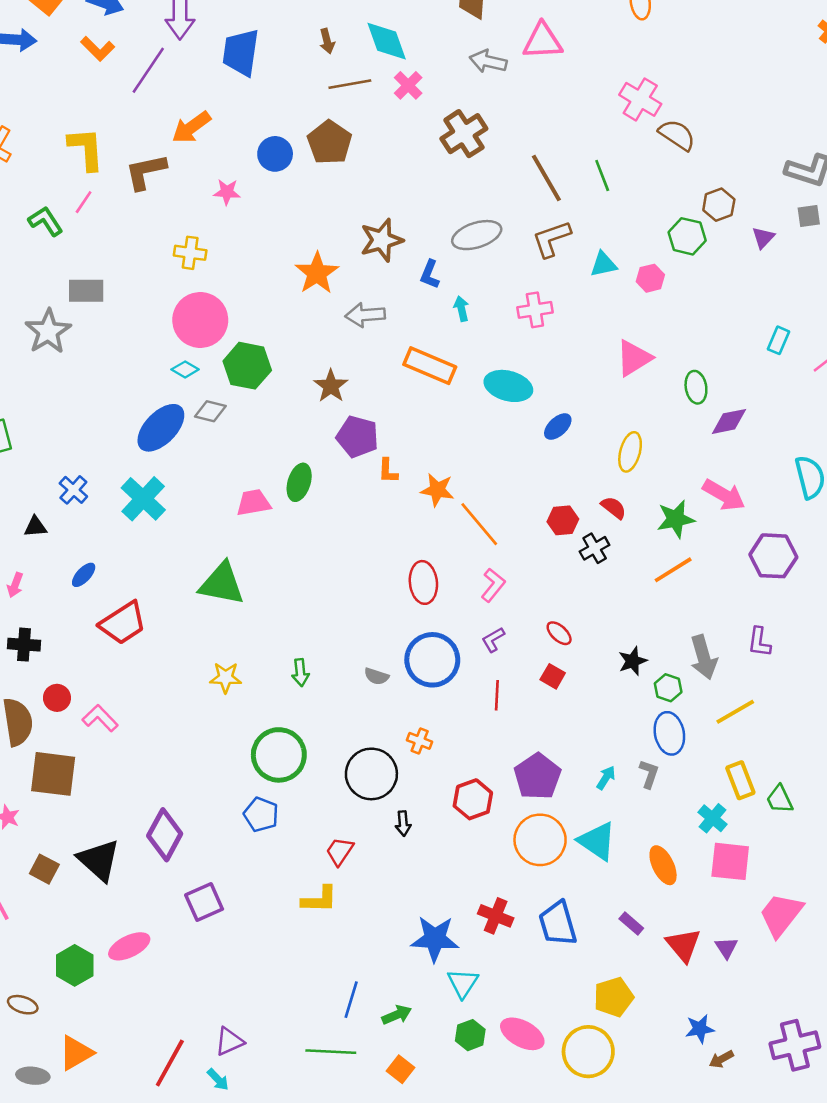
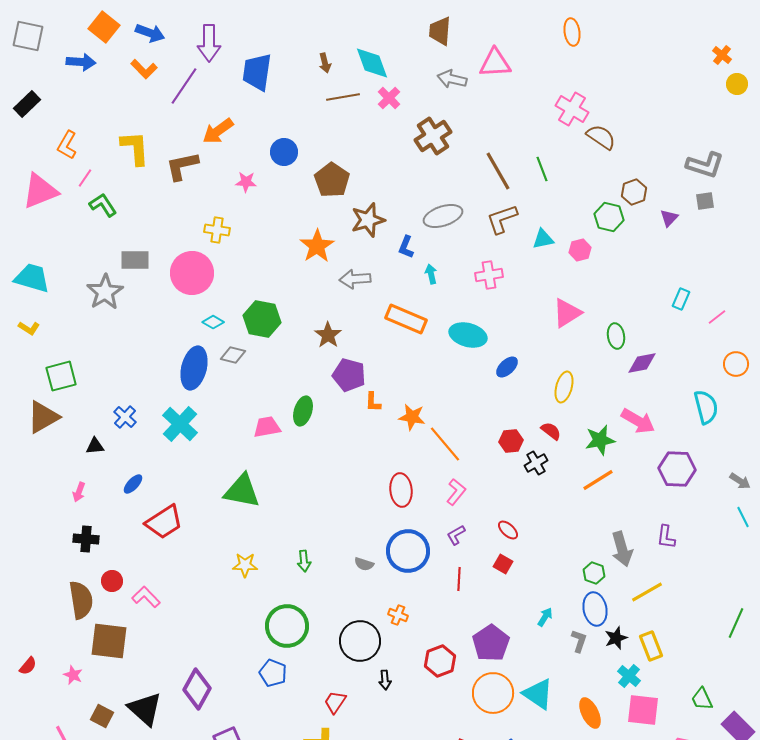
brown pentagon: (330, 143) -> (332, 180), moved
pink line: (84, 202) -> (85, 178), moved
pink circle: (200, 320) -> (192, 273), moved
blue ellipse: (161, 428) -> (194, 368), turned -30
black star: (633, 661) -> (616, 638), moved
cyan arrow: (606, 778) -> (545, 617), moved
green trapezoid: (780, 799) -> (702, 699), moved

